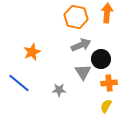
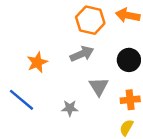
orange arrow: (107, 13) -> (128, 15), turned -84
gray arrow: (81, 45) -> (82, 54), moved
black circle: (101, 59) -> (129, 60), moved

